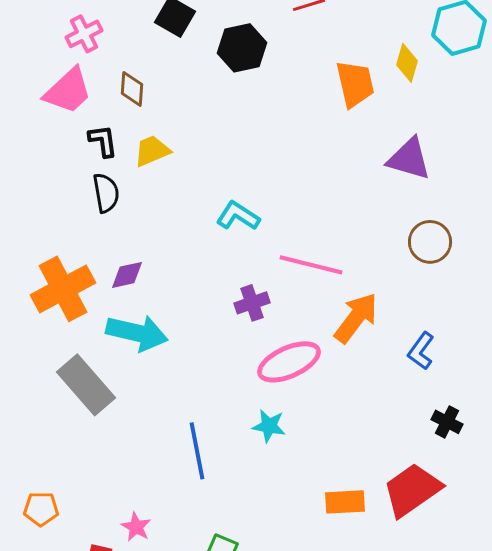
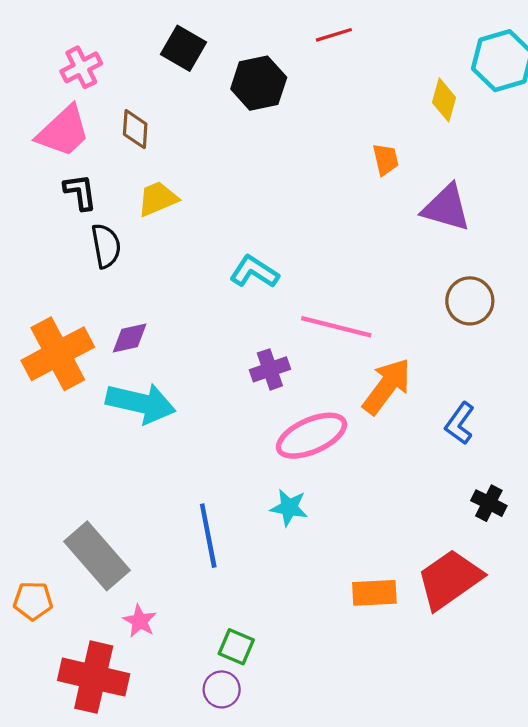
orange trapezoid: (355, 84) -> (386, 159), moved, size x0.6
black L-shape: (103, 141) -> (80, 192), moved
gray rectangle: (86, 385) -> (97, 556), moved

